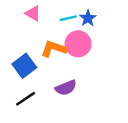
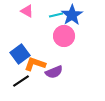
blue star: (88, 18) -> (72, 15), size x1.5
orange L-shape: (54, 49) -> (35, 64), moved

